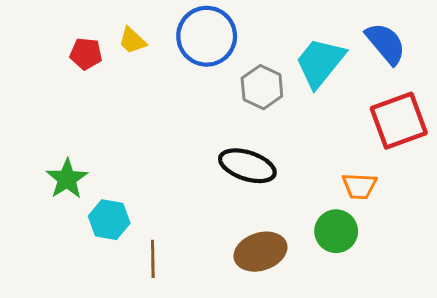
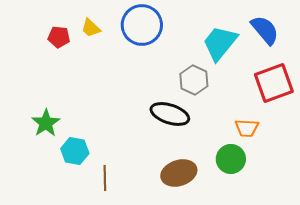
gray hexagon: (262, 87) -> (194, 80), moved

